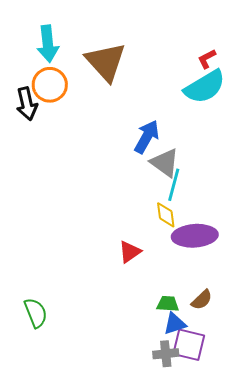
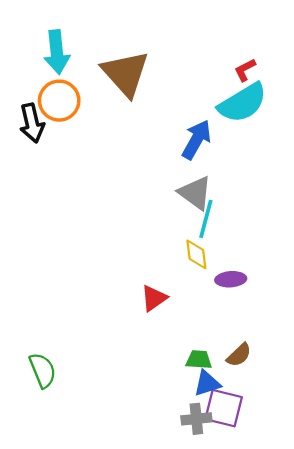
blue arrow: (147, 137) -> (196, 140), moved
purple ellipse: (195, 236) -> (231, 279), size x0.6

